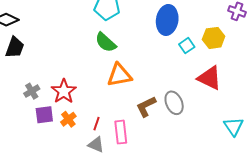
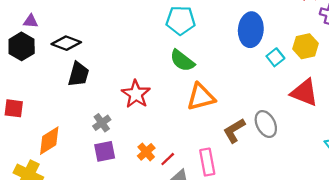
red star: (64, 91) -> (136, 94), moved
purple square: (44, 115) -> (105, 151), moved
red line: (97, 124) -> (168, 159), moved, turned 32

